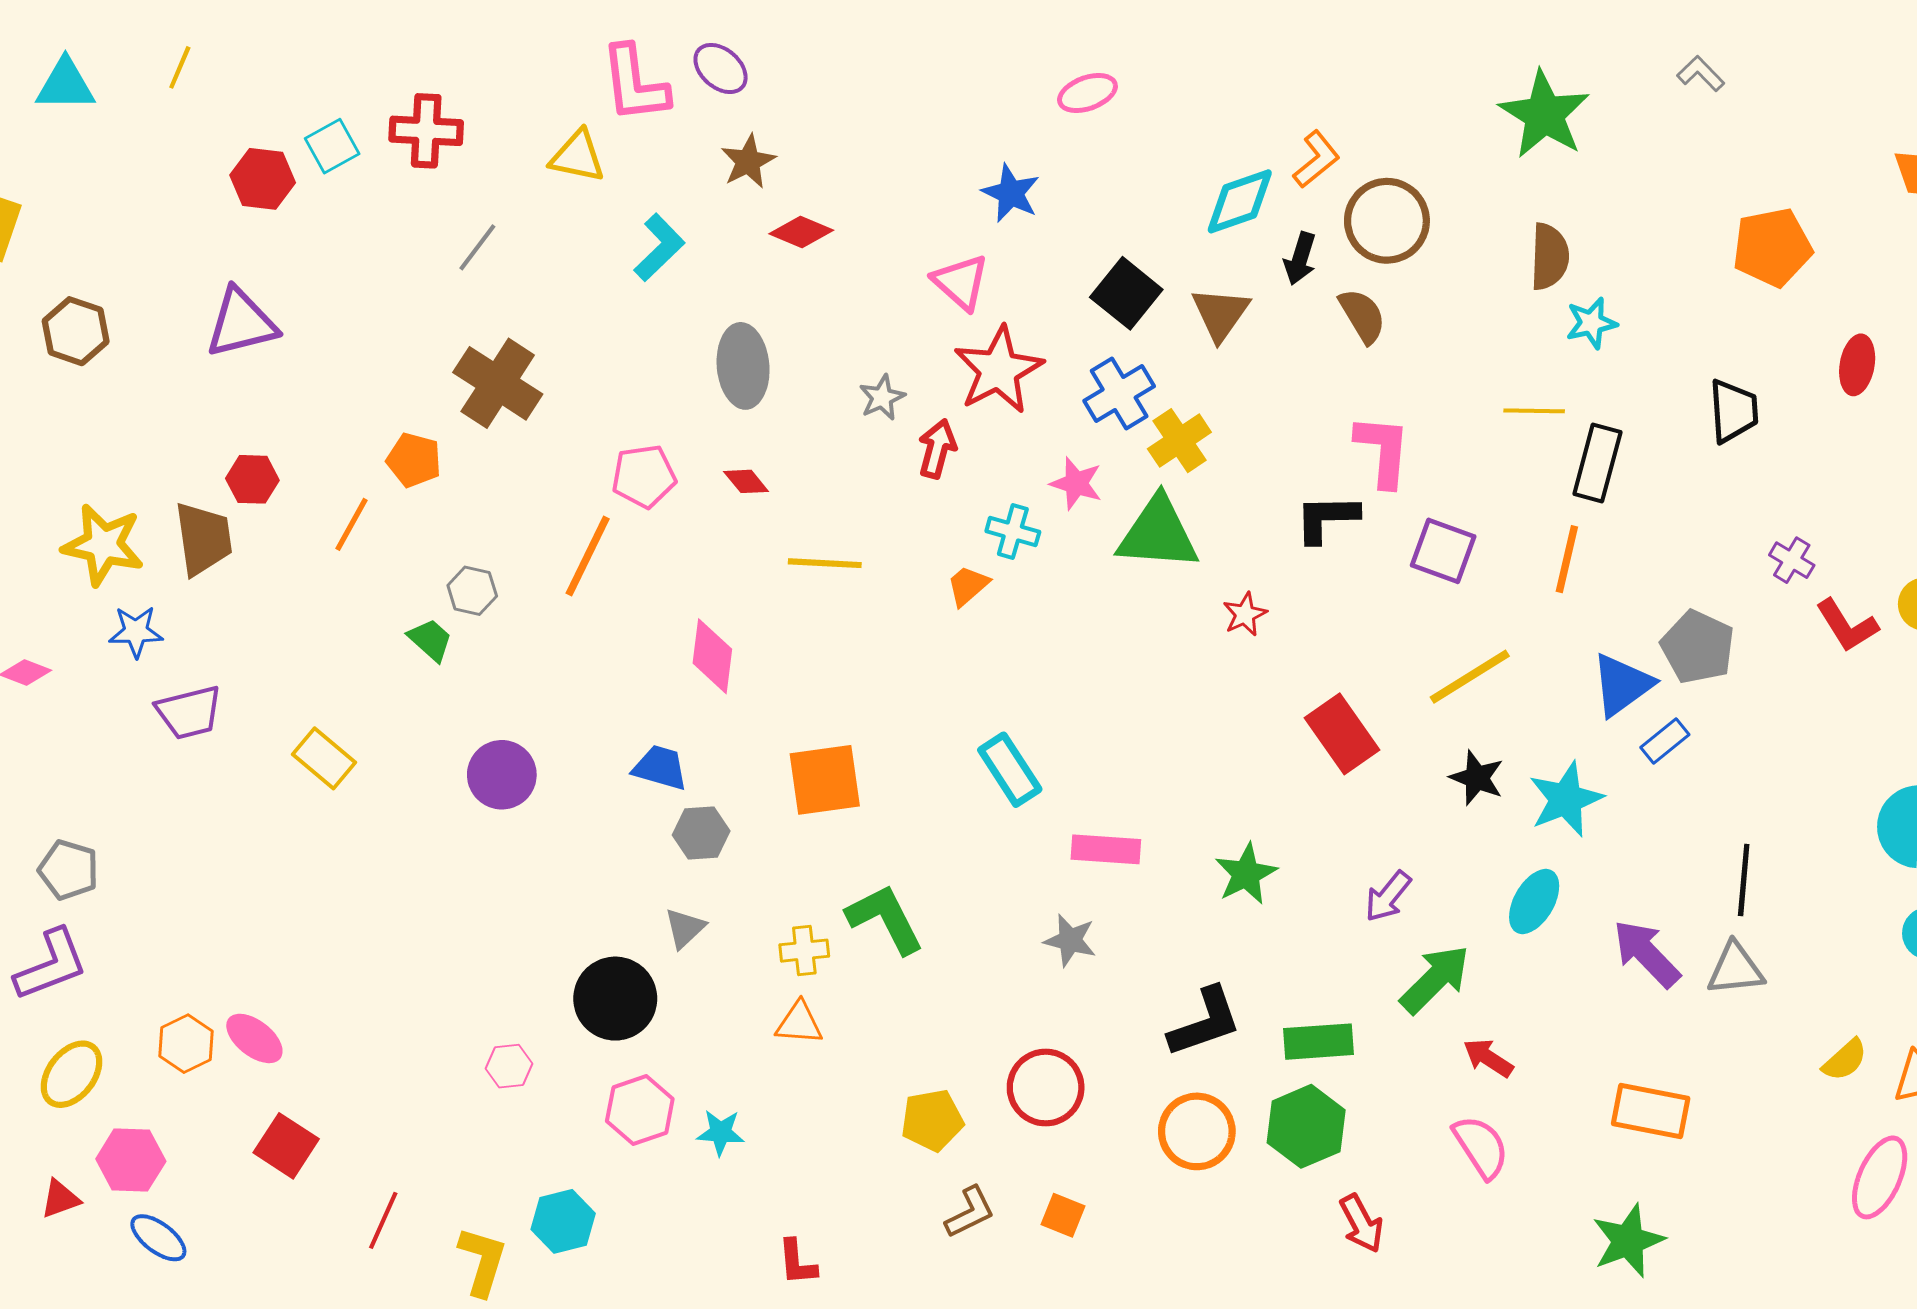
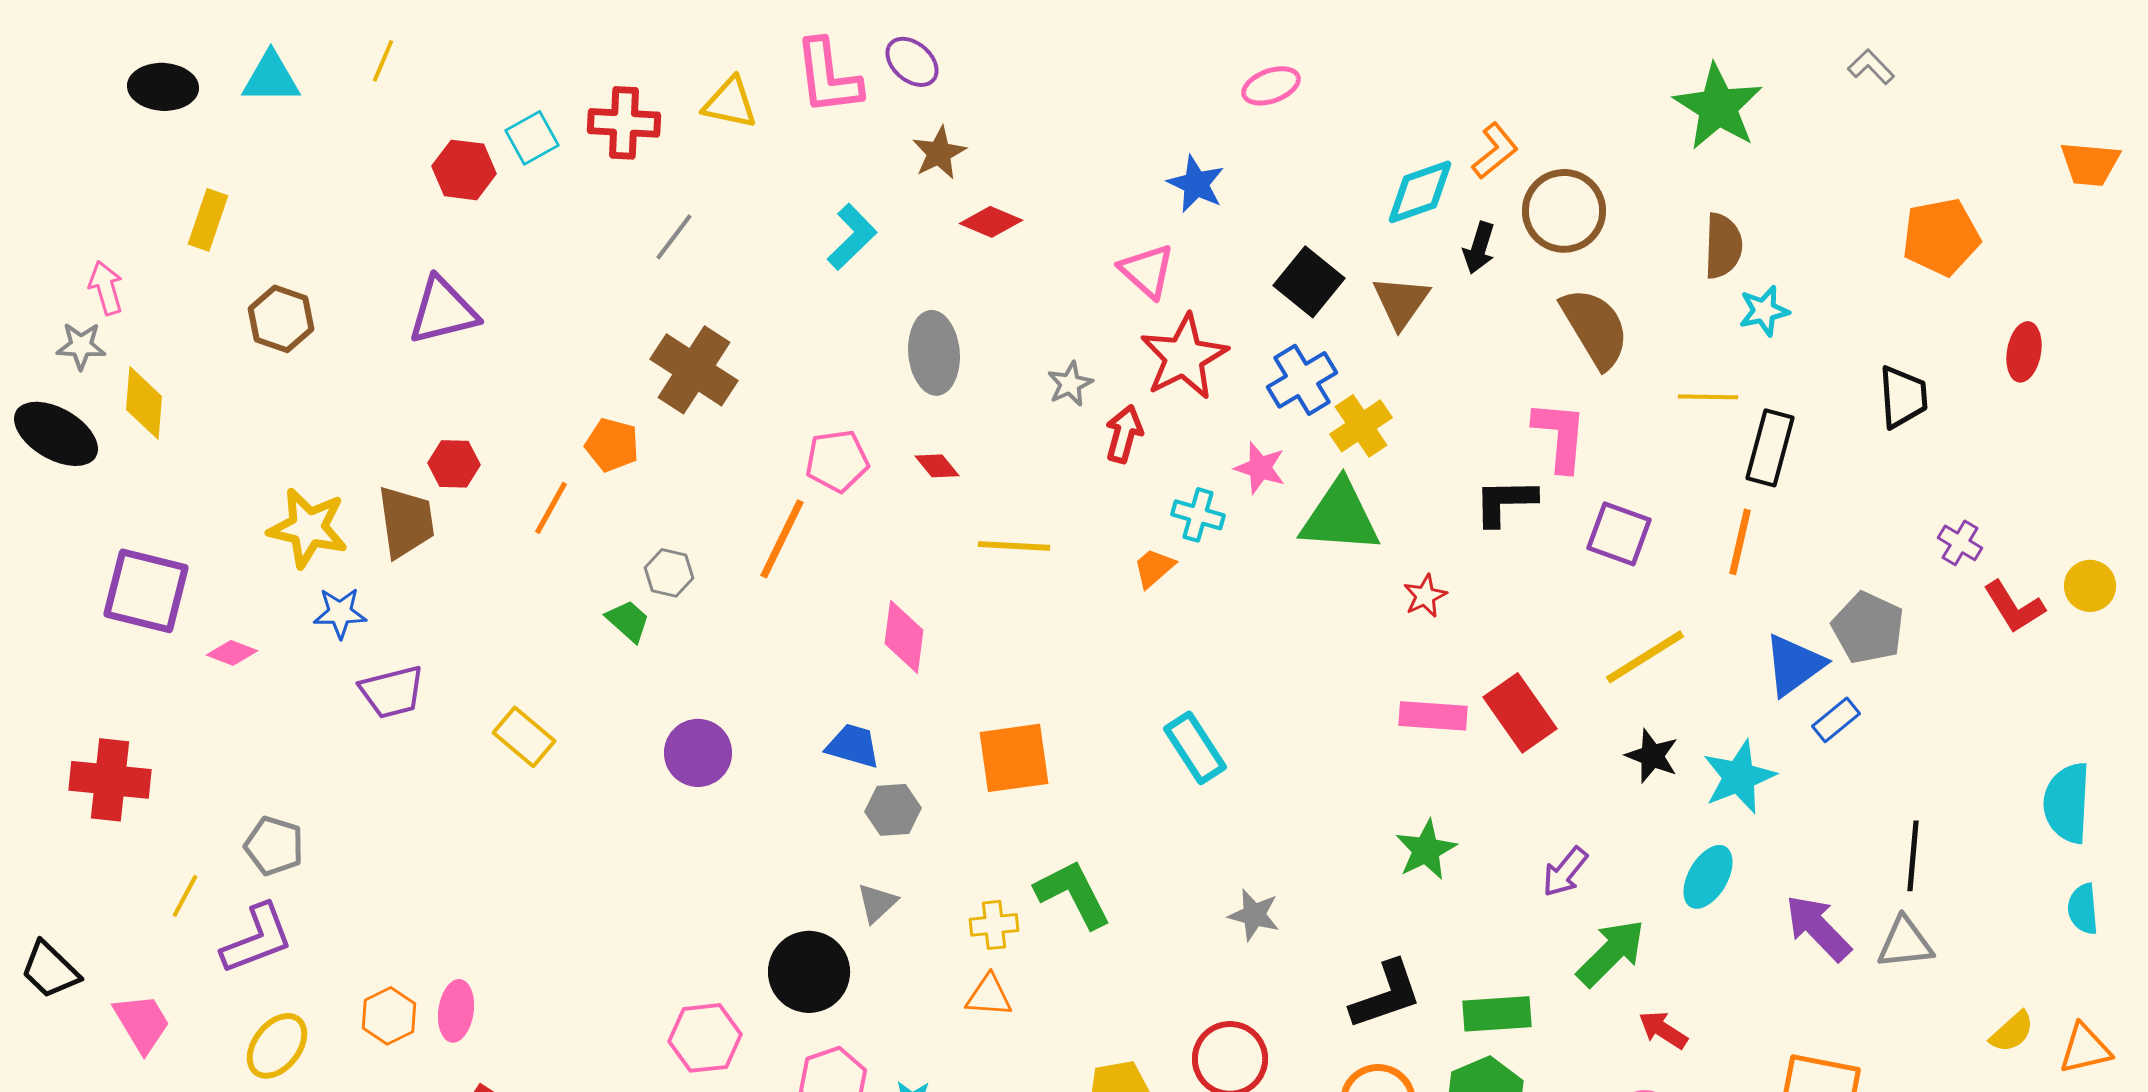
yellow triangle: (577, 156) -> (730, 103), moved
brown semicircle: (1362, 316) -> (1595, 328), moved, size x1.5
pink rectangle: (1106, 849) -> (1433, 716), moved
pink ellipse: (254, 1038) -> (456, 1011), turned 60
pink hexagon: (509, 1066) -> (705, 1038), size x1.6

